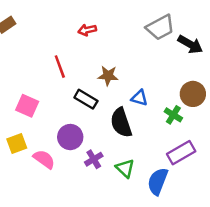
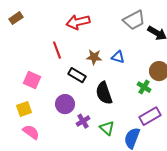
red arrow: (87, 30) -> (78, 22), size x1.6
blue triangle: (139, 98) -> (118, 57), moved
pink semicircle: (44, 159) -> (31, 132), moved

